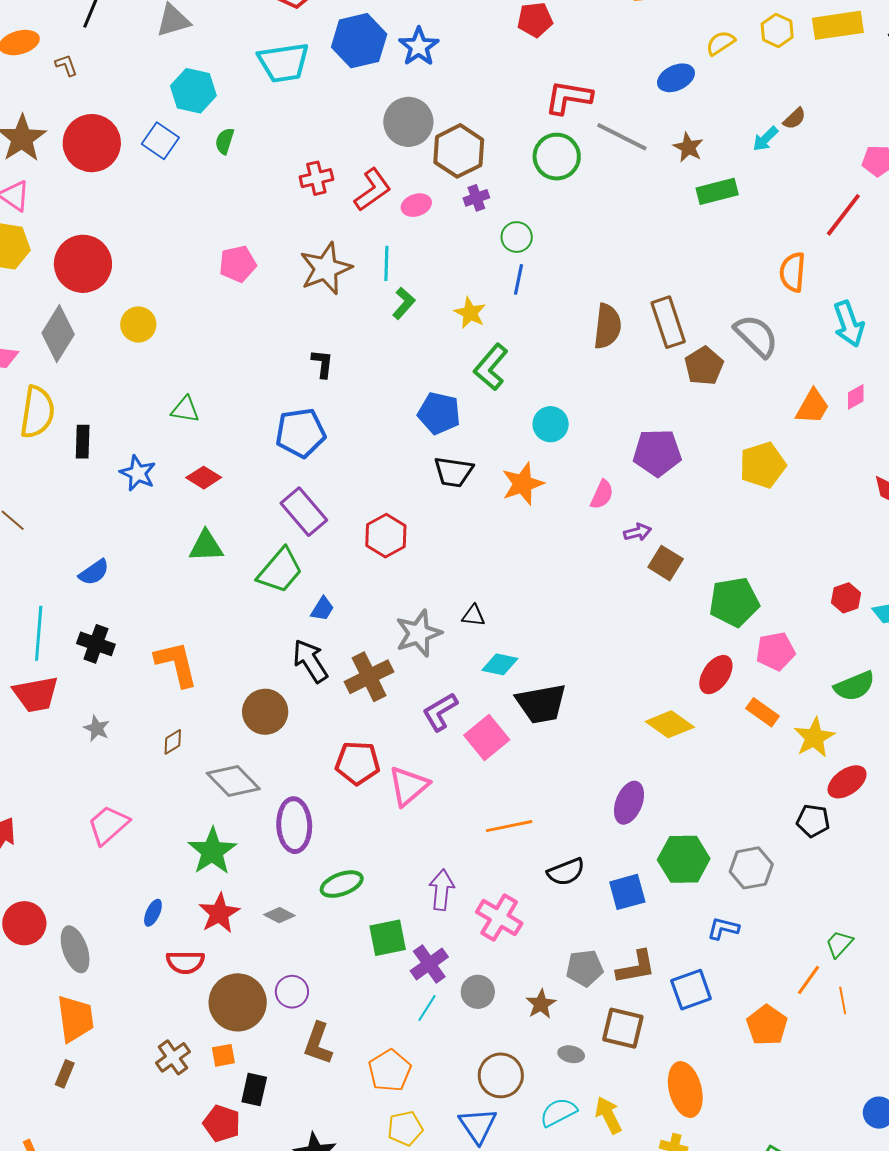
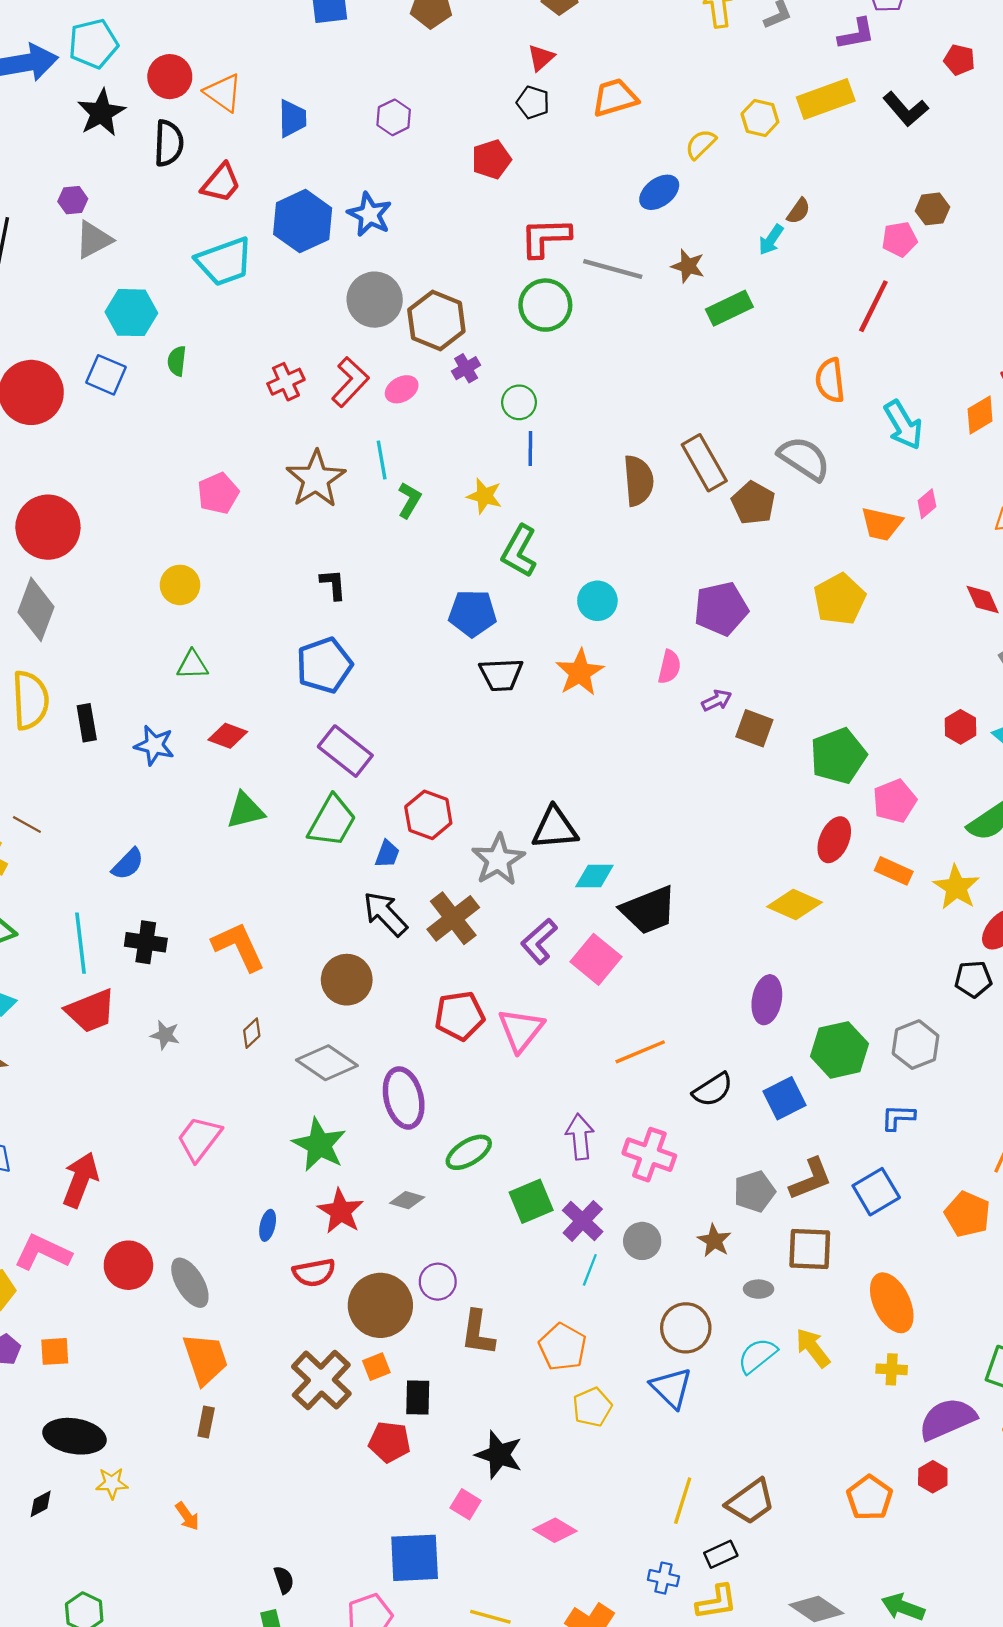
yellow circle: (138, 325) -> (180, 585), moved
orange trapezoid: (813, 407) -> (882, 524), turned 84
red hexagon: (386, 536) -> (428, 815), moved
black triangle: (474, 616) -> (555, 828), size x1.8
brown cross: (173, 1057) -> (321, 1380), size x1.6

